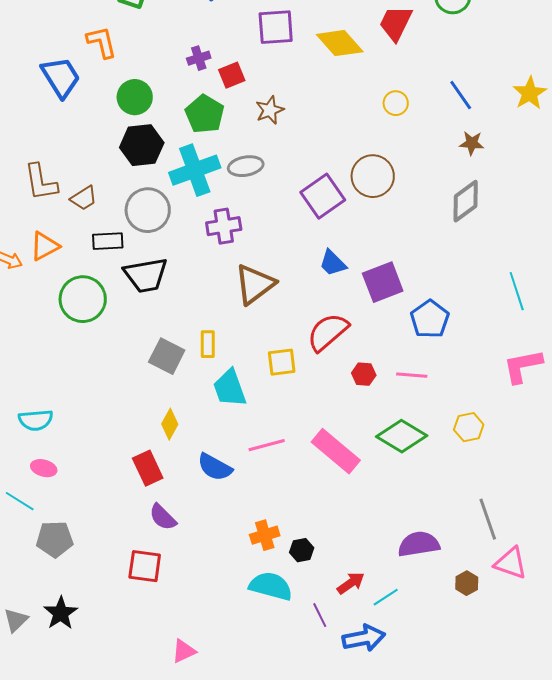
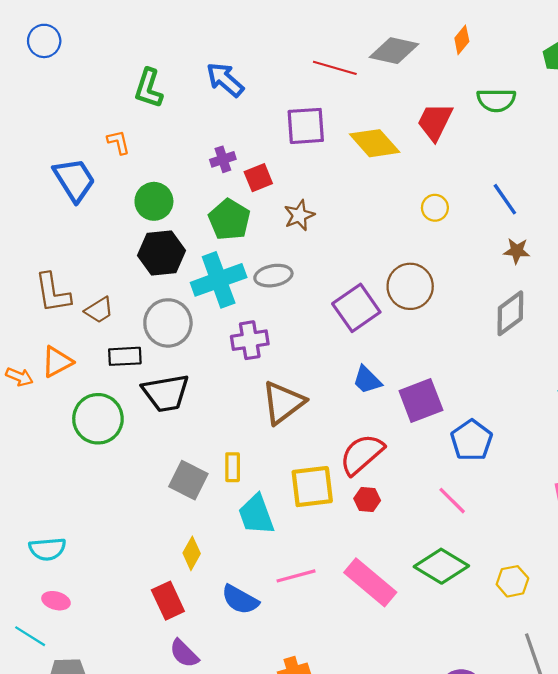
orange L-shape: (102, 42) -> (118, 142), size x0.7
yellow square: (282, 362) -> (312, 487), size x1.4
red hexagon: (364, 374) -> (367, 499), moved
pink line: (412, 375) -> (452, 501), turned 40
yellow hexagon: (469, 427) -> (512, 581), moved

